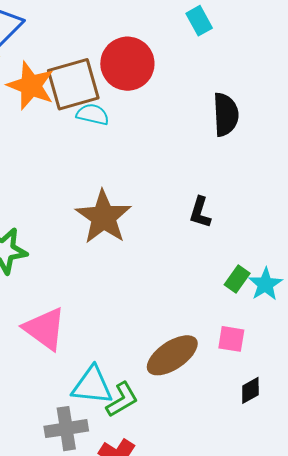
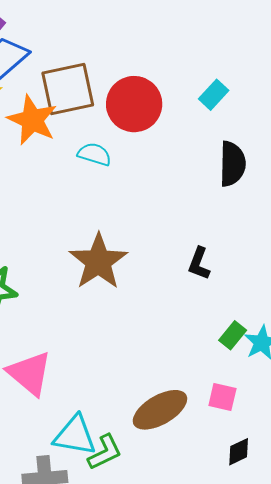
cyan rectangle: (199, 21) -> (214, 95), moved, turned 68
brown square: (73, 84) -> (68, 89), moved

